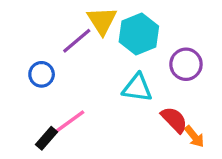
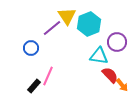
cyan triangle: (137, 88) -> (99, 56), moved
pink line: (70, 121) -> (48, 76), turned -30

